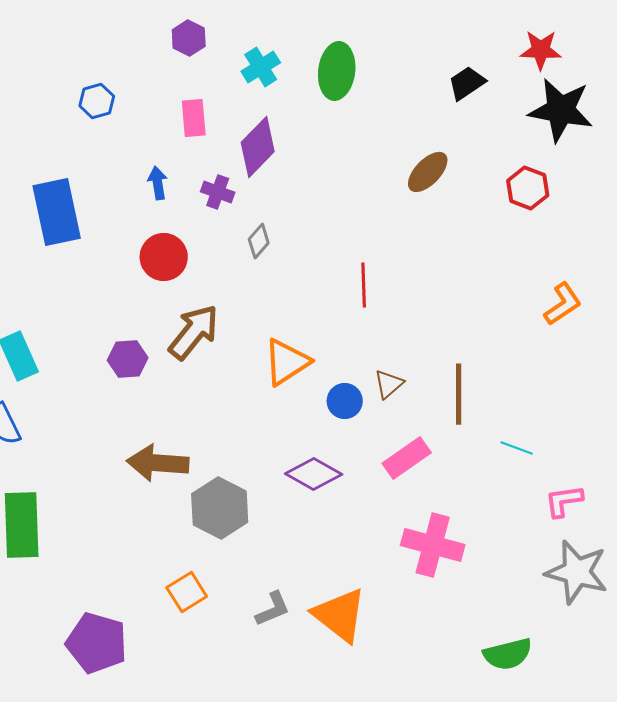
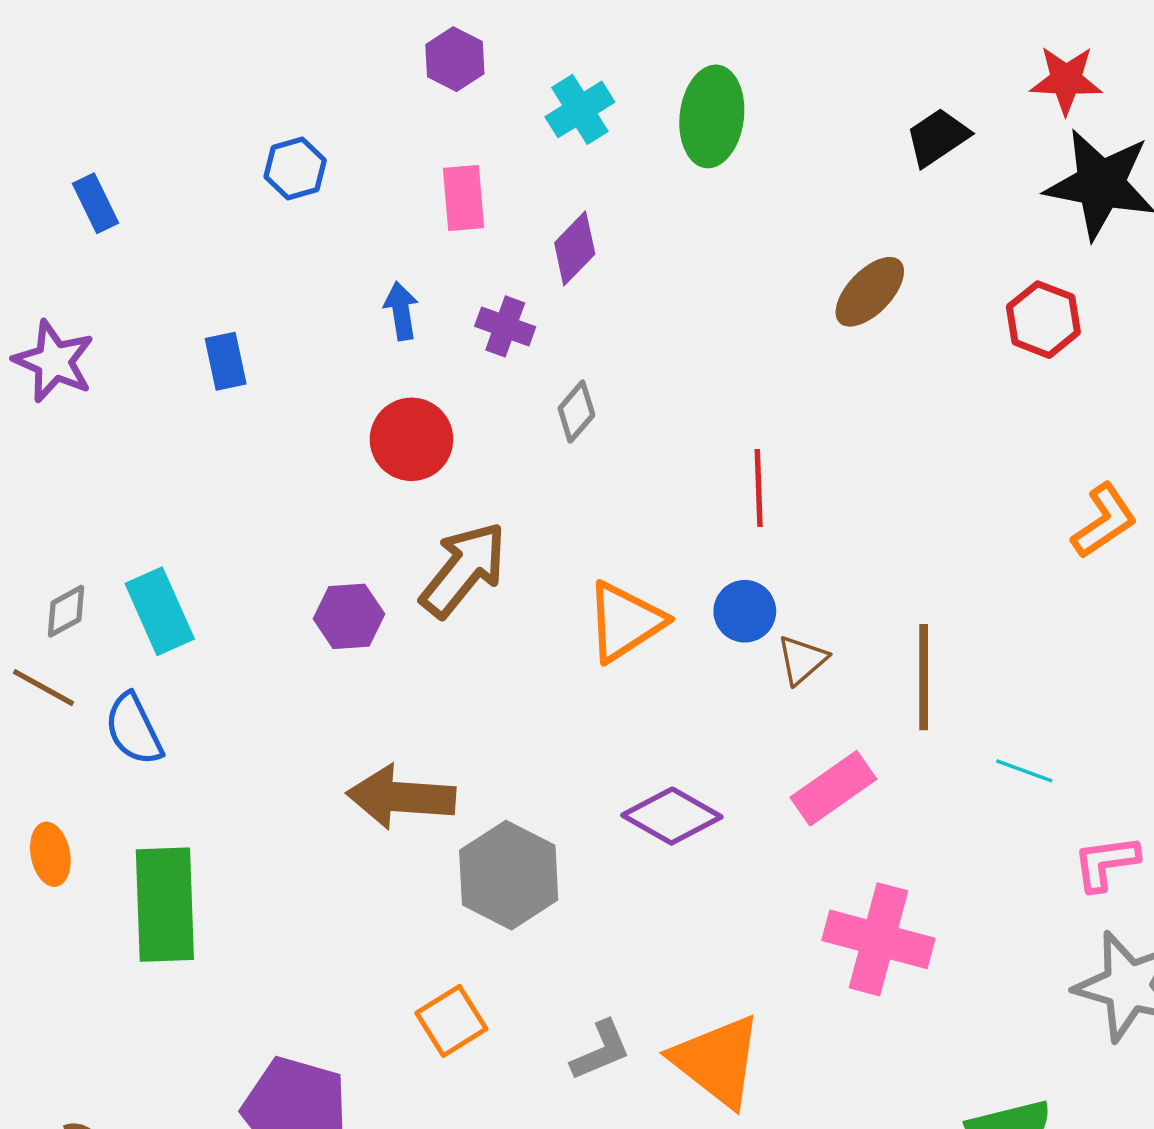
purple diamond: (258, 147) -> (575, 248), size x0.7
blue rectangle: (57, 212) -> (226, 361), size x0.5
blue circle: (345, 401) -> (745, 611), moved

